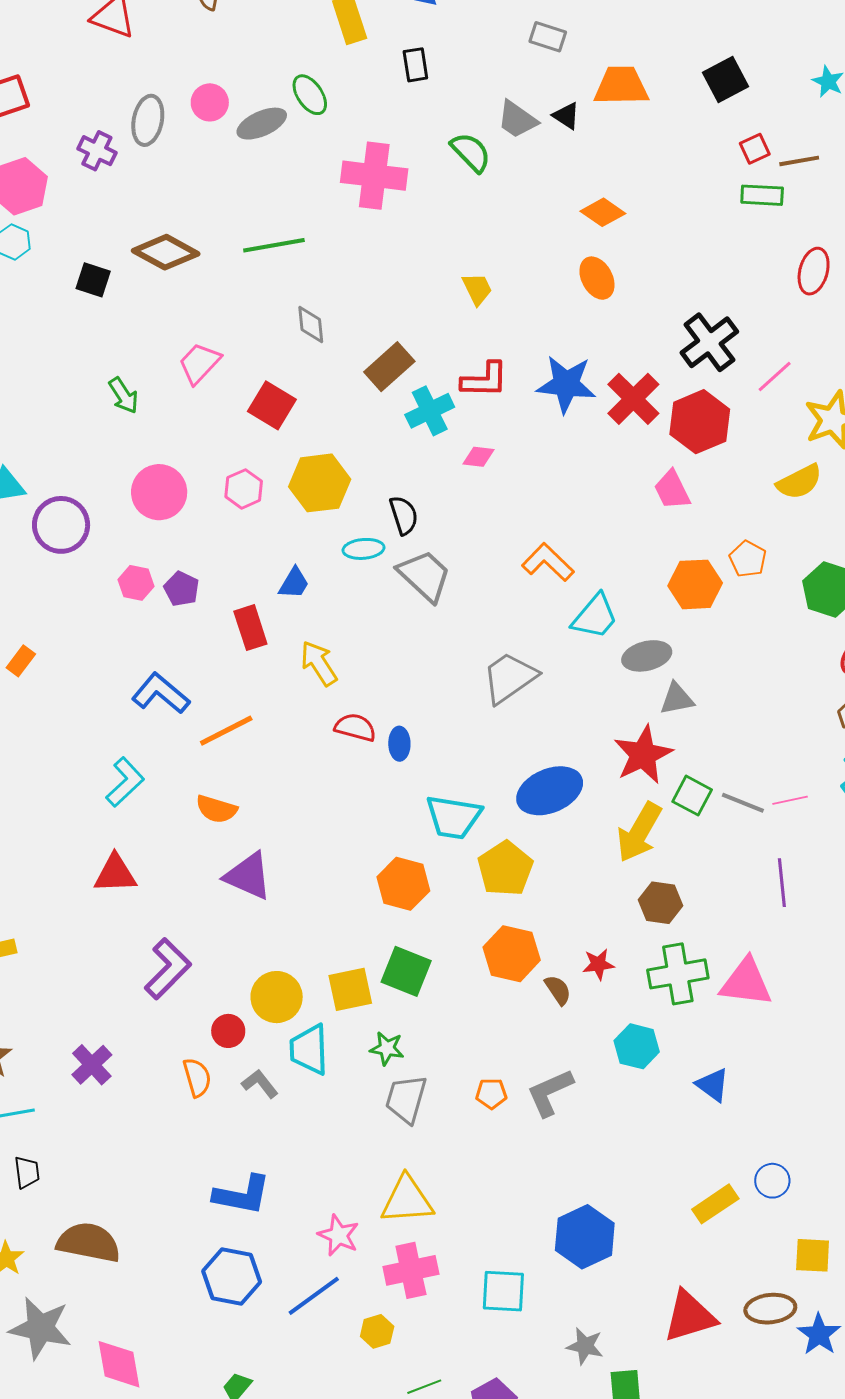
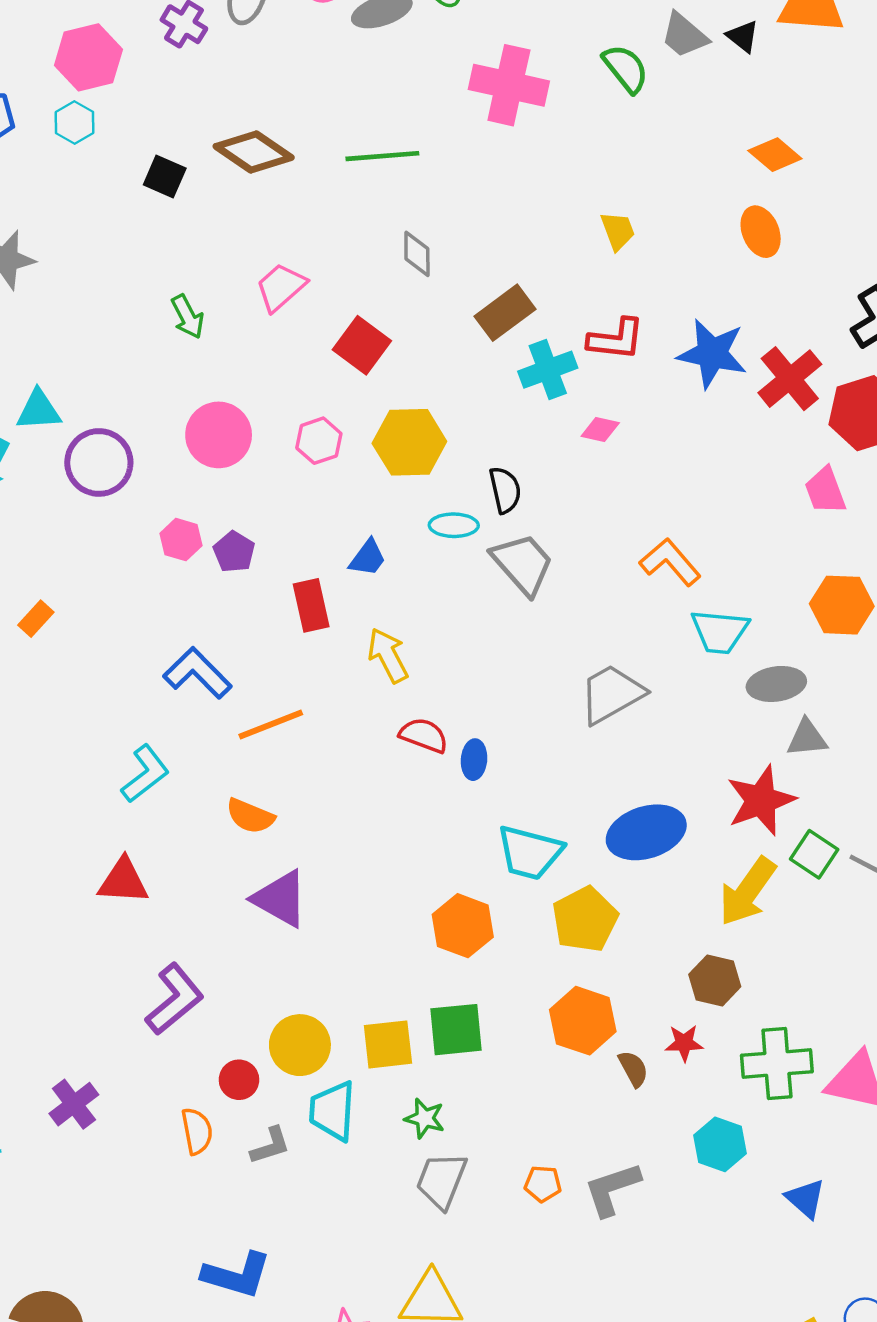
cyan trapezoid: (595, 617) -> (720, 632), turned 50
brown hexagon: (661, 903) -> (715, 980), moved
green square: (406, 971) -> (456, 1030), turned -33
gray L-shape: (260, 1084) -> (270, 1146), turned 105

